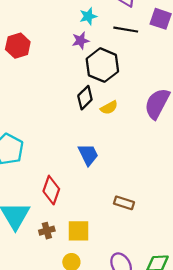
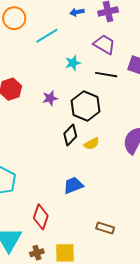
purple star: (81, 41) -> (50, 98), moved
blue trapezoid: (88, 155) -> (73, 185), turned -85

